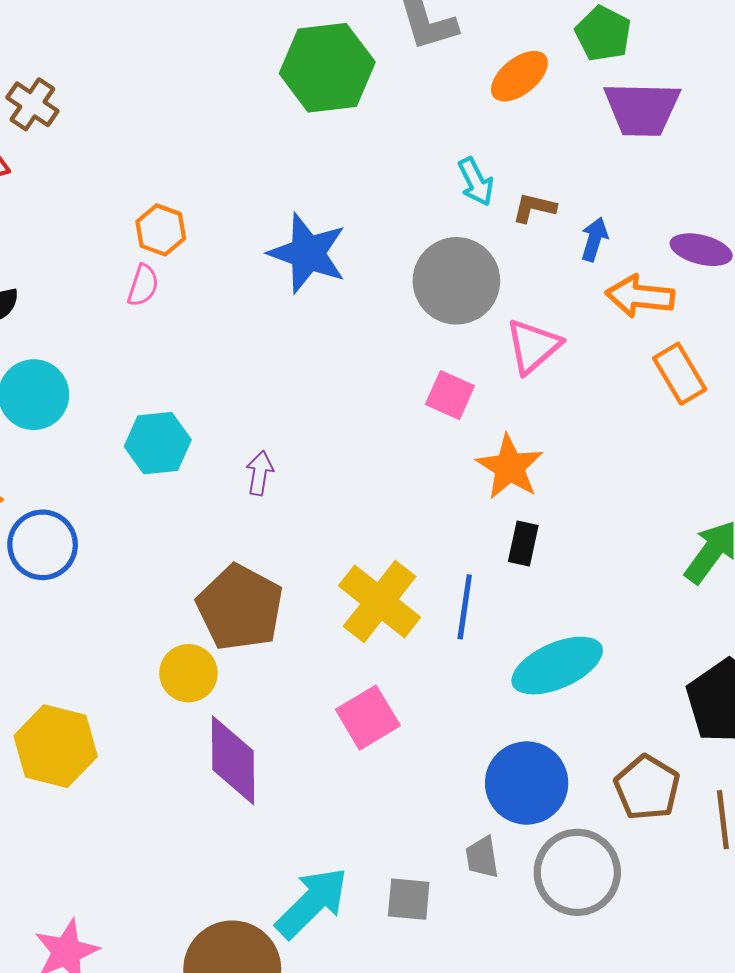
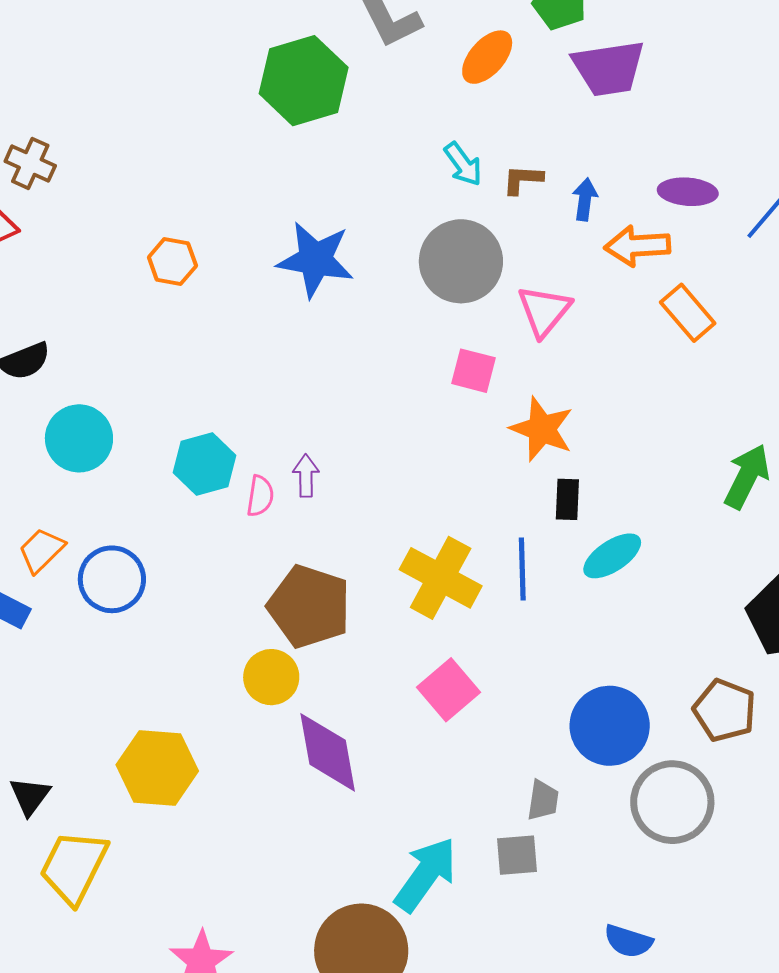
pink semicircle: (143, 285) -> (260, 496), moved
cyan ellipse: (557, 666) -> (612, 556), moved, size x0.7
gray trapezoid: (482, 857) -> (543, 800), moved, turned -153

